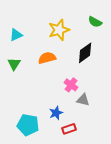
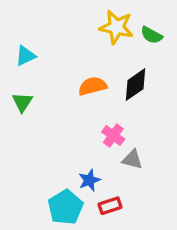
yellow star: (59, 30) -> (116, 27), moved, turned 30
orange semicircle: (47, 58) -> (92, 86), moved
cyan pentagon: (28, 125) -> (65, 207), moved, turned 30

